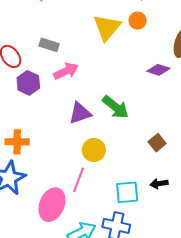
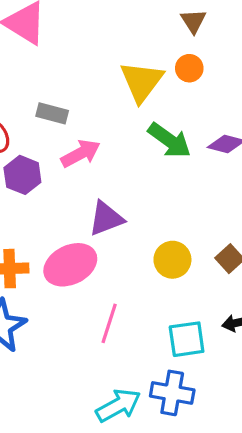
green arrow: (115, 107) -> (169, 140), moved
yellow circle: (94, 150) -> (172, 260), moved
pink ellipse: (52, 205) -> (70, 265), moved, turned 44

